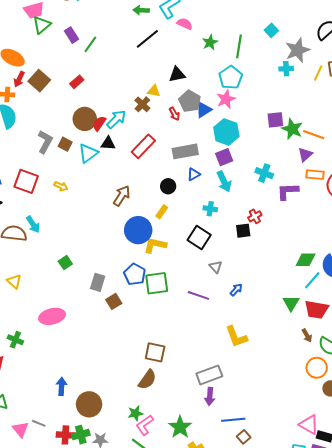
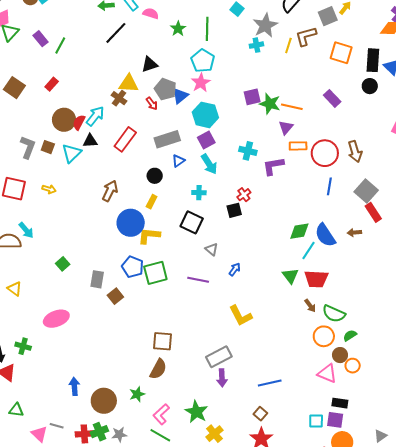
yellow triangle: (154, 91) -> (129, 84), size x1.5
green star: (135, 413) -> (137, 394), moved
blue line: (233, 420) -> (270, 383), moved
pink triangle: (309, 425) -> (327, 373), moved

